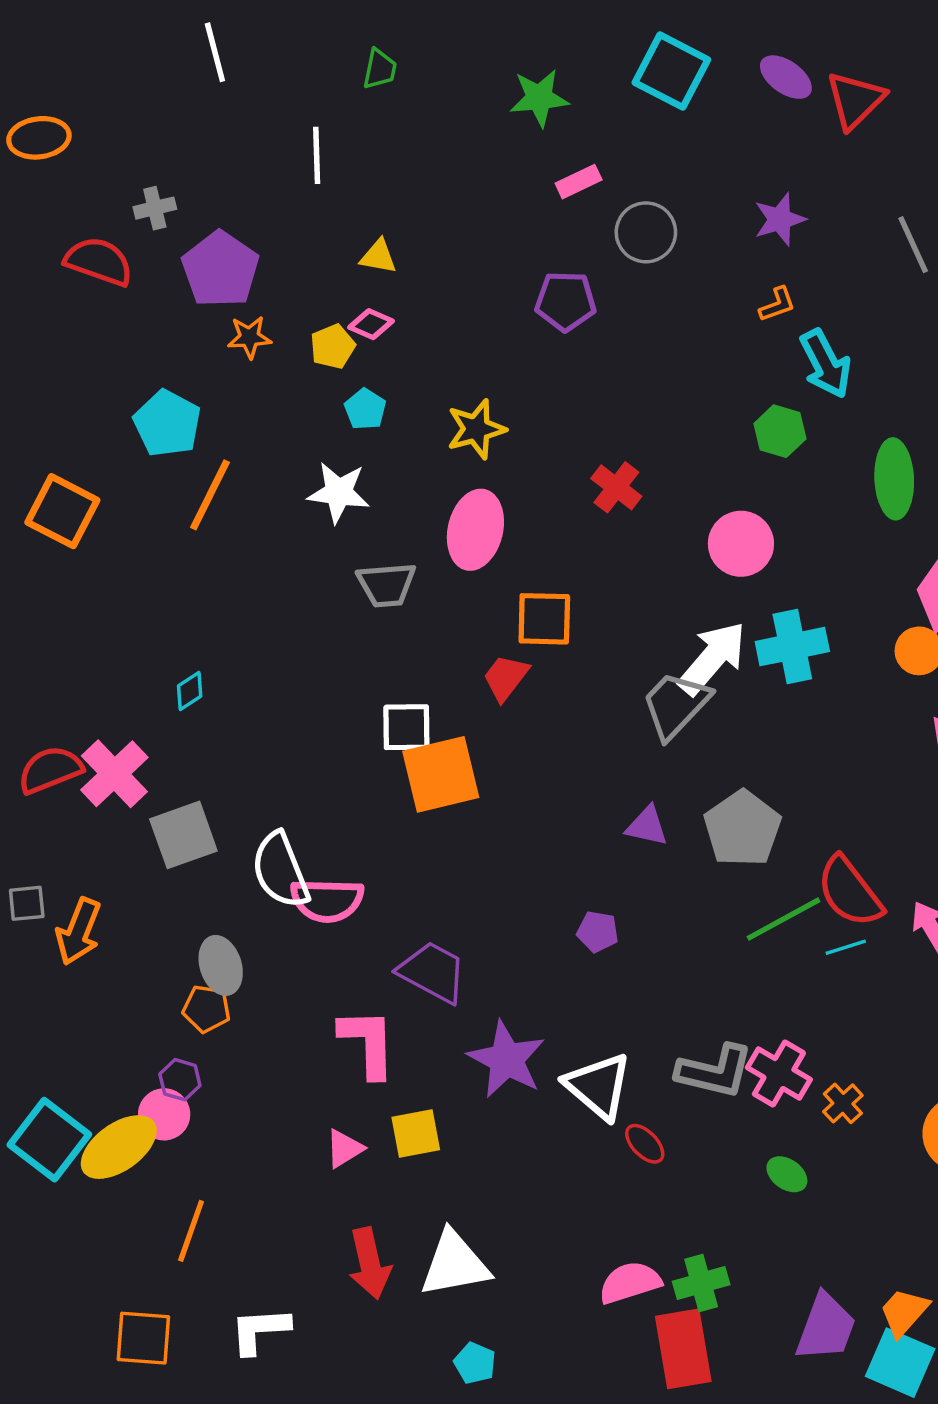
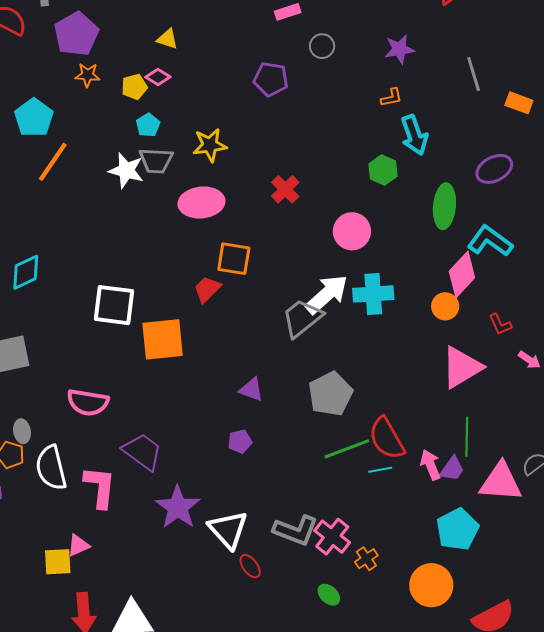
gray circle: (646, 232) -> (322, 46), size x0.7
pink ellipse: (475, 530) -> (201, 203), turned 63
gray trapezoid: (387, 585) -> (156, 161), moved
cyan diamond: (190, 691) -> (26, 272), size x1.6
white square: (406, 727) -> (114, 305), moved, size x1.4
purple triangle: (647, 826) -> (251, 390), moved
white semicircle: (280, 870) -> (51, 468), moved
purple pentagon: (598, 932) -> (240, 441), turned -30
gray ellipse: (221, 965) -> (22, 431), size x0.7
yellow square: (416, 1133) -> (58, 562), moved

